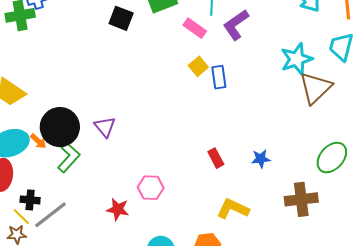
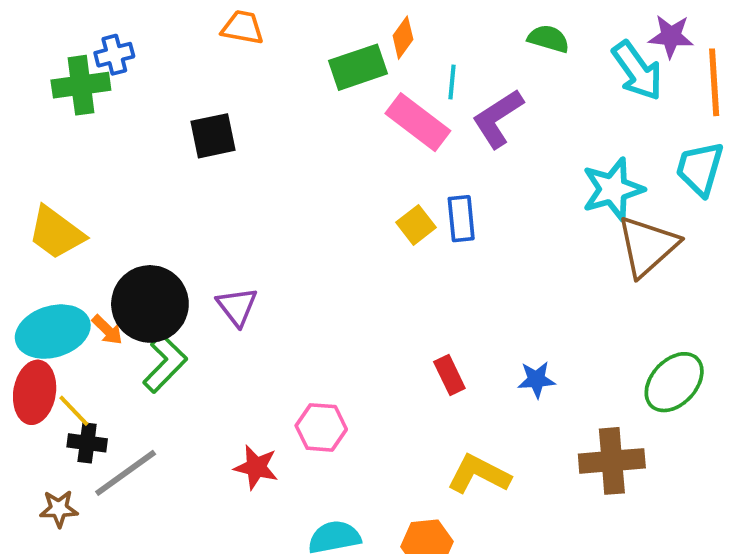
black square: (121, 18) -> (213, 136), moved, turned -35
pink rectangle: (195, 28) -> (418, 122), size x1.4
yellow square: (198, 66) -> (416, 225), moved
yellow line: (21, 217) -> (74, 411), moved

